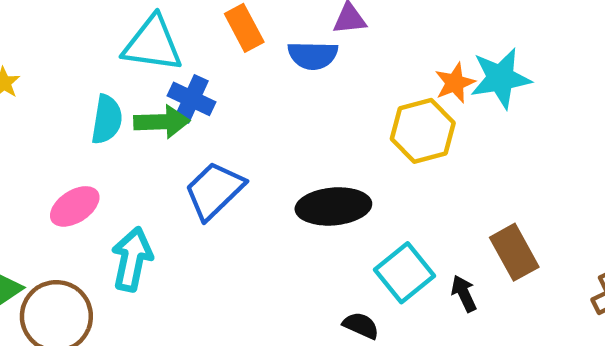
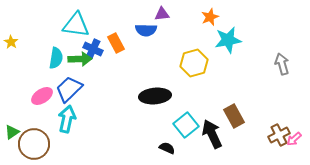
orange rectangle: (244, 28) -> (116, 43), moved
orange star: (455, 83) -> (210, 17), moved
blue trapezoid: (214, 190) -> (69, 89), moved
black arrow: (464, 293) -> (212, 134), size x1.8

